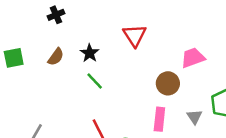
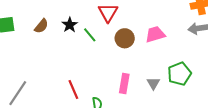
green line: (95, 81) -> (90, 35), moved
brown circle: (168, 83) -> (125, 38), moved

